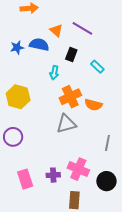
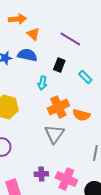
orange triangle: (56, 30) -> (33, 34), moved
gray triangle: (66, 124) -> (54, 134), turned -40
purple cross: (53, 175) -> (41, 174), moved

